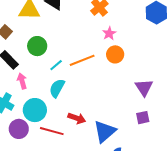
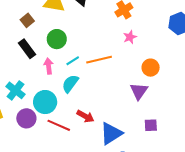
orange circle: (115, 54) -> (151, 68), moved
pink arrow: (22, 81) -> (49, 66), moved
purple triangle: (144, 88) -> (139, 91), moved

